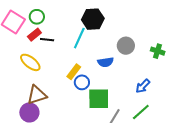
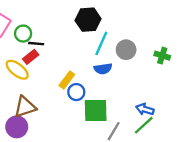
green circle: (37, 17) -> (23, 34), moved
red rectangle: (34, 35) -> (31, 57), moved
cyan line: (79, 38) -> (101, 43), moved
blue arrow: (143, 86) -> (145, 109), moved, turned 63

